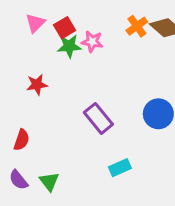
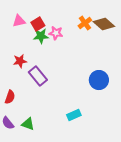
pink triangle: (35, 23) -> (19, 21), turned 32
purple rectangle: (98, 118) -> (38, 76), moved
green triangle: (49, 181) -> (28, 124), turned -32

